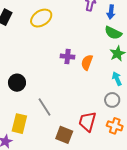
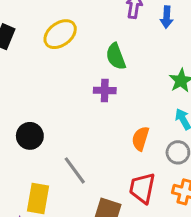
green semicircle: (113, 33) -> (116, 56), moved, turned 48
orange semicircle: (87, 62) -> (140, 139), moved

